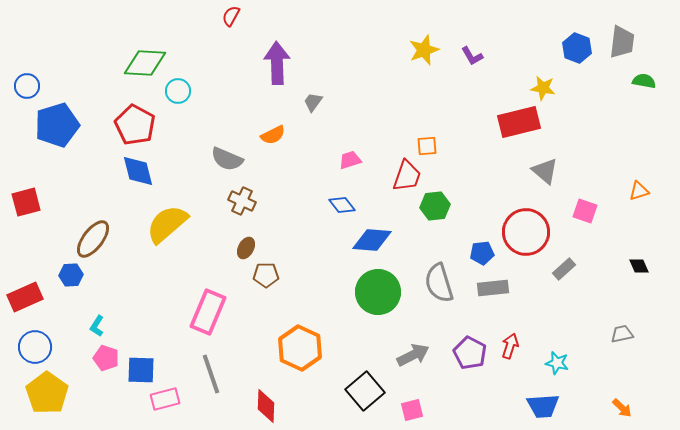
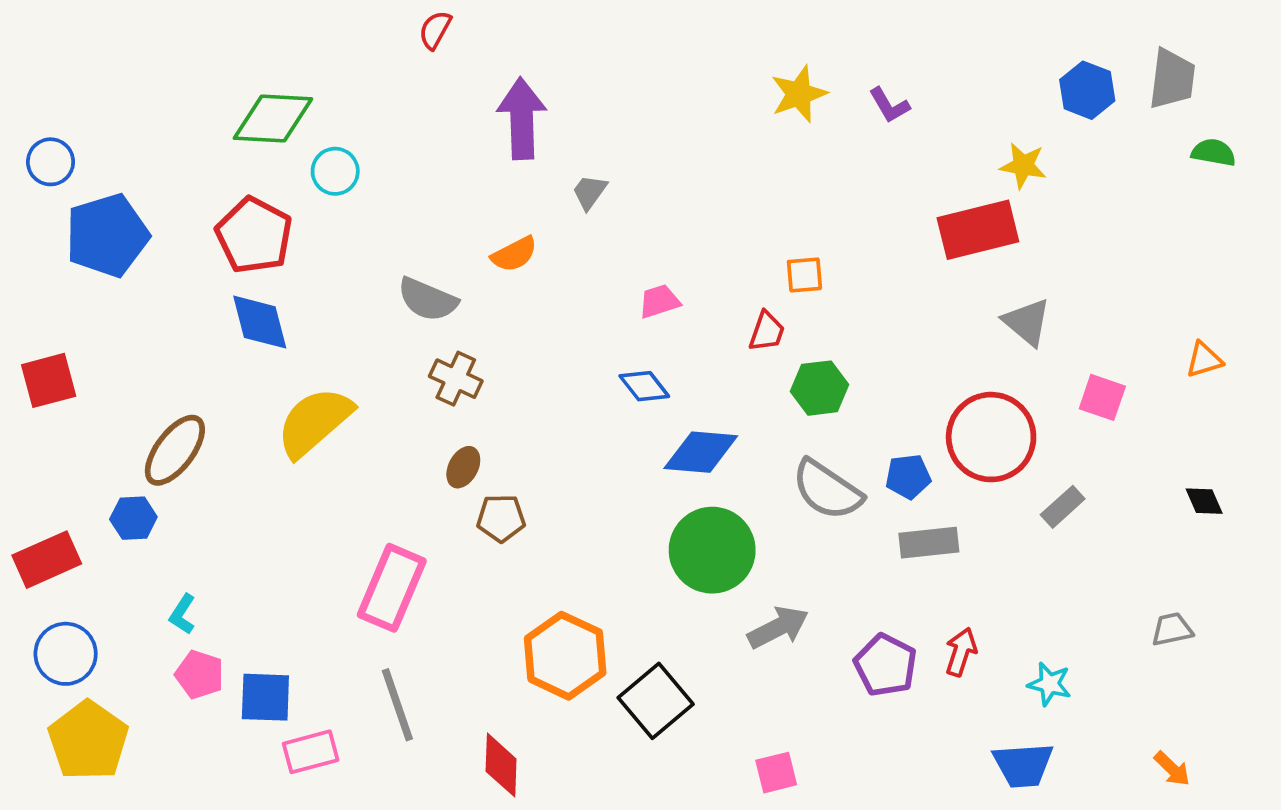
red trapezoid: (407, 176) -> (767, 331), size x0.7
gray semicircle: (439, 283) -> (827, 490), moved, turned -39
gray arrow: (413, 355) -> (778, 627), moved
black square: (365, 391) -> (656, 701), moved

